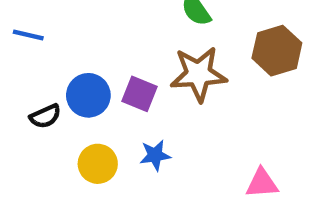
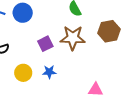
purple square: (140, 94) -> (45, 44), turned 35
blue circle: (88, 95) -> (23, 13), moved

